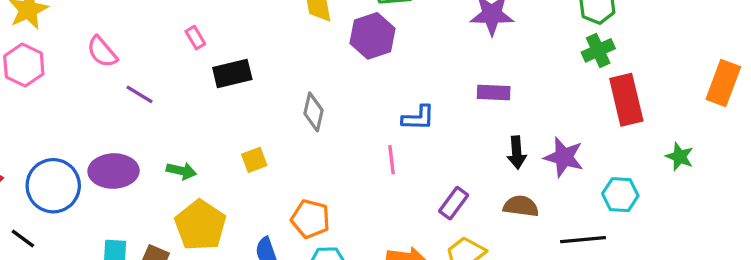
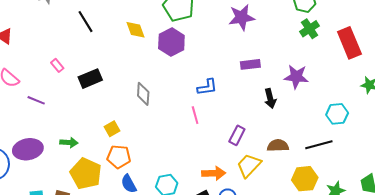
pink rectangle: (195, 38) -> (57, 65), moved
red rectangle: (626, 100) -> (349, 43), moved
purple star: (564, 157) -> (296, 77), moved
brown semicircle: (521, 206) -> (278, 146), moved
orange pentagon: (310, 219) -> (119, 157), moved

